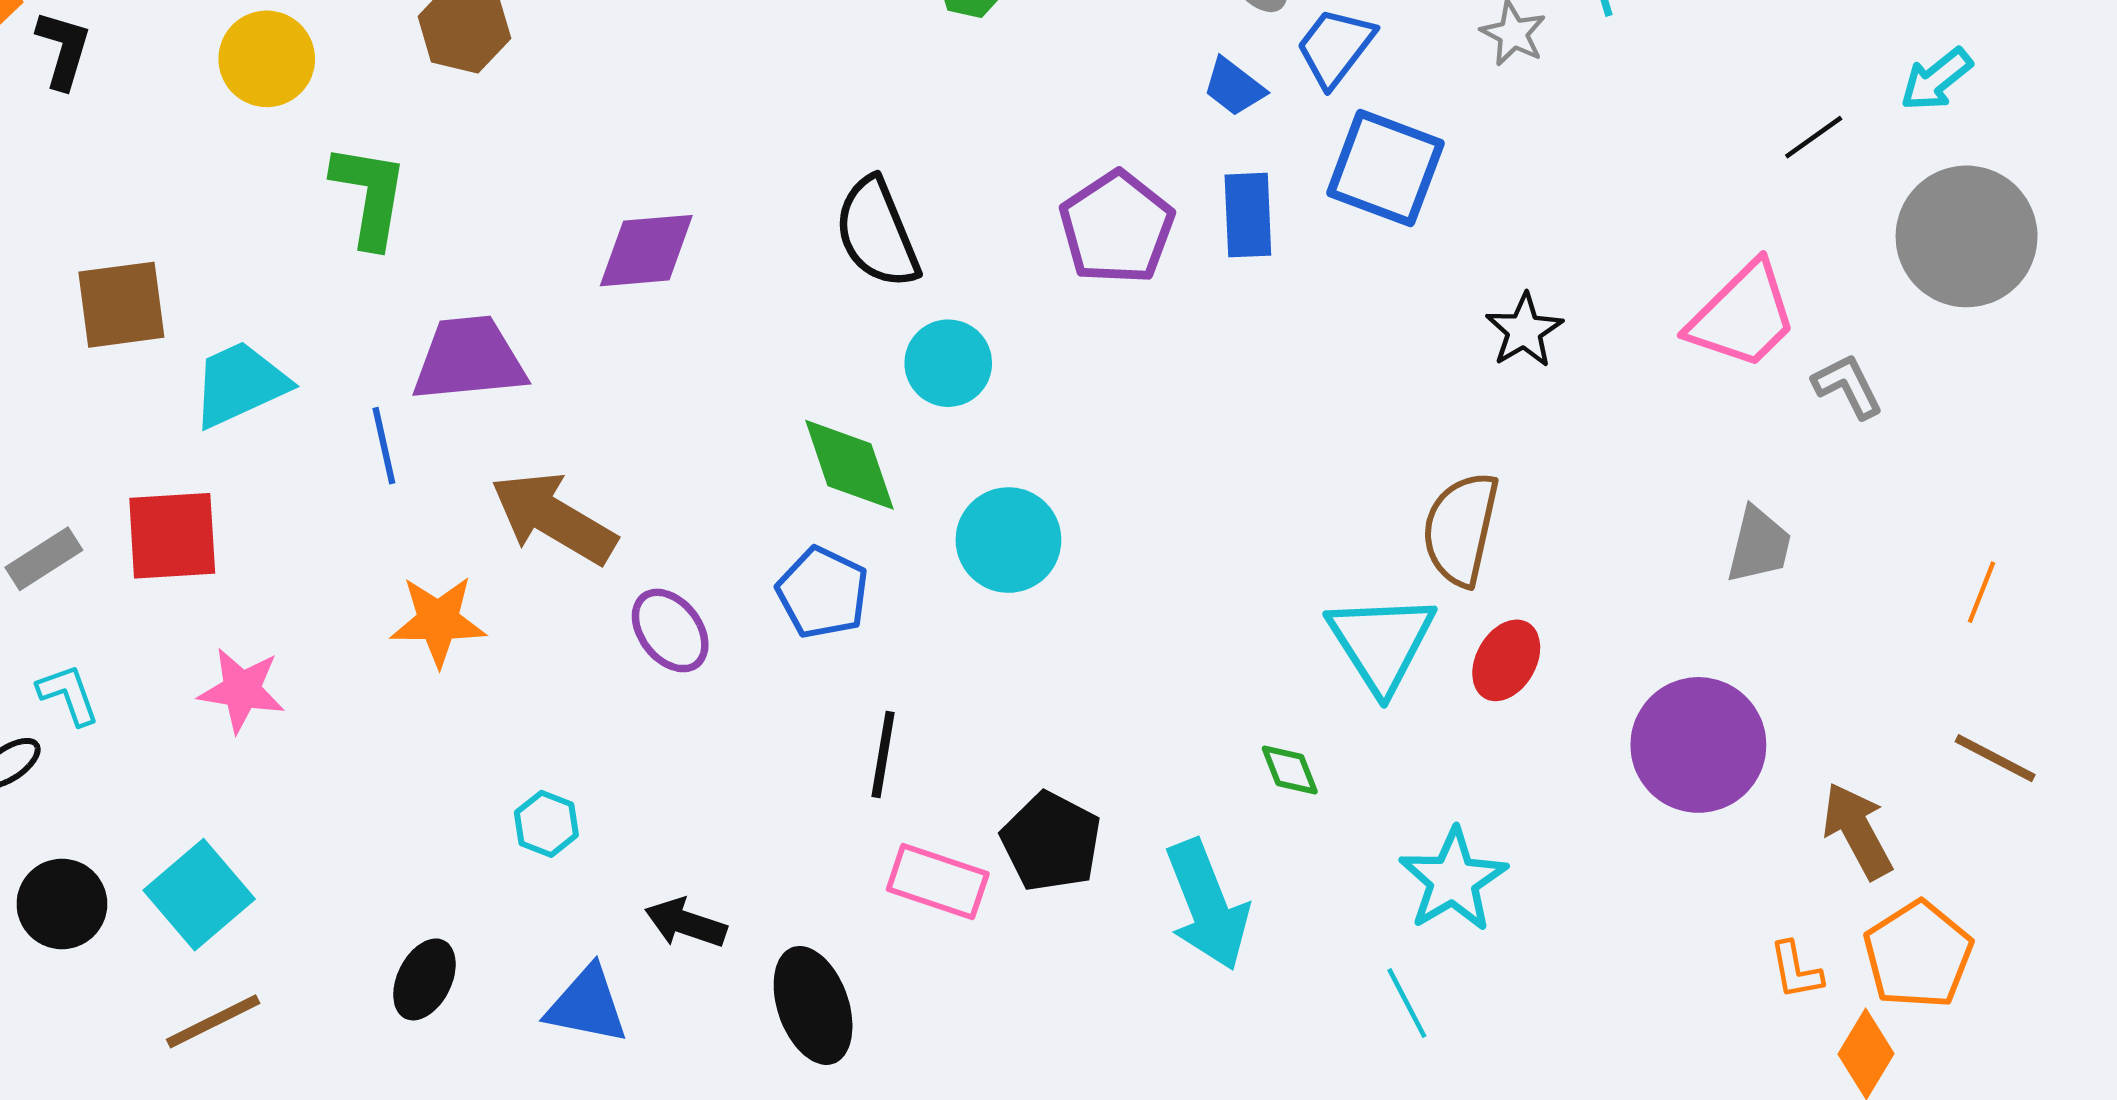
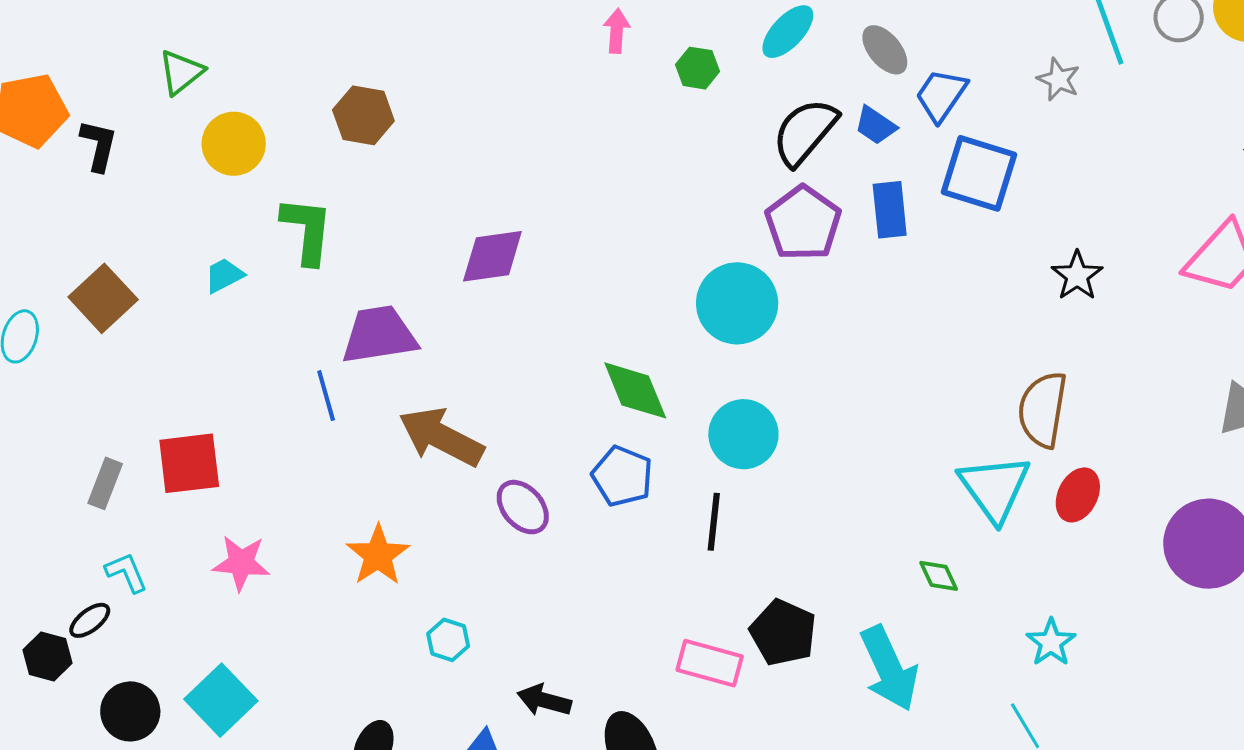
black semicircle: (877, 233) -> (805, 132), moved, turned 66
brown square: (121, 305) -> (103, 298), moved, turned -32
cyan circle: (948, 363) -> (737, 303), moved, size x1.4
cyan trapezoid: (240, 384) -> (224, 275), moved, size x0.6
gray rectangle: (44, 559) -> (105, 483), turned -33
orange star: (438, 621) -> (378, 555), moved, turned -30
black line: (883, 754) -> (714, 522), moved
cyan star: (1453, 880) -> (1051, 642), size x0.7

